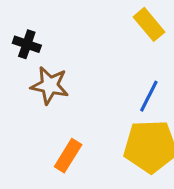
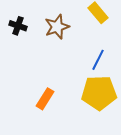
brown star: (50, 85) -> (57, 27), moved, turned -30

